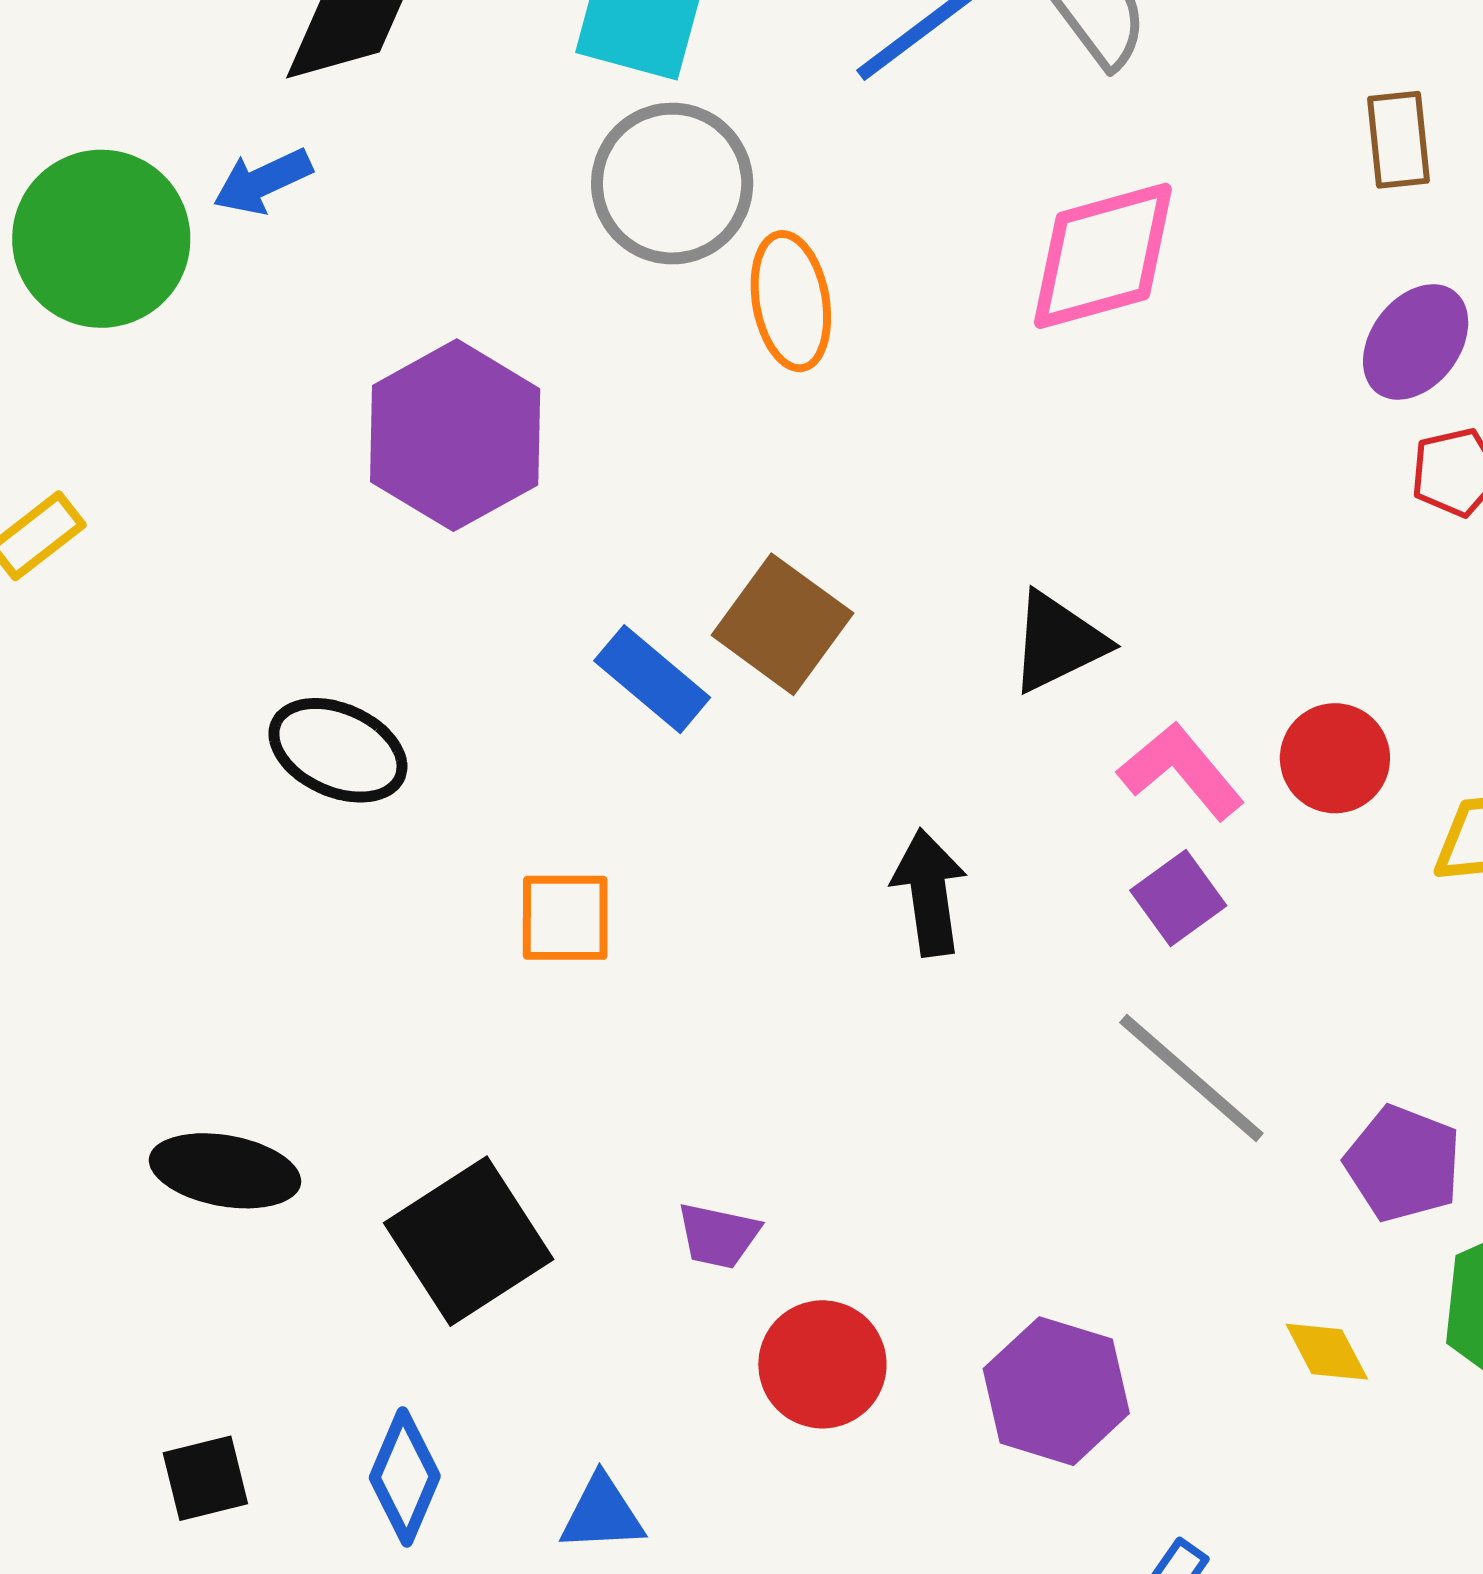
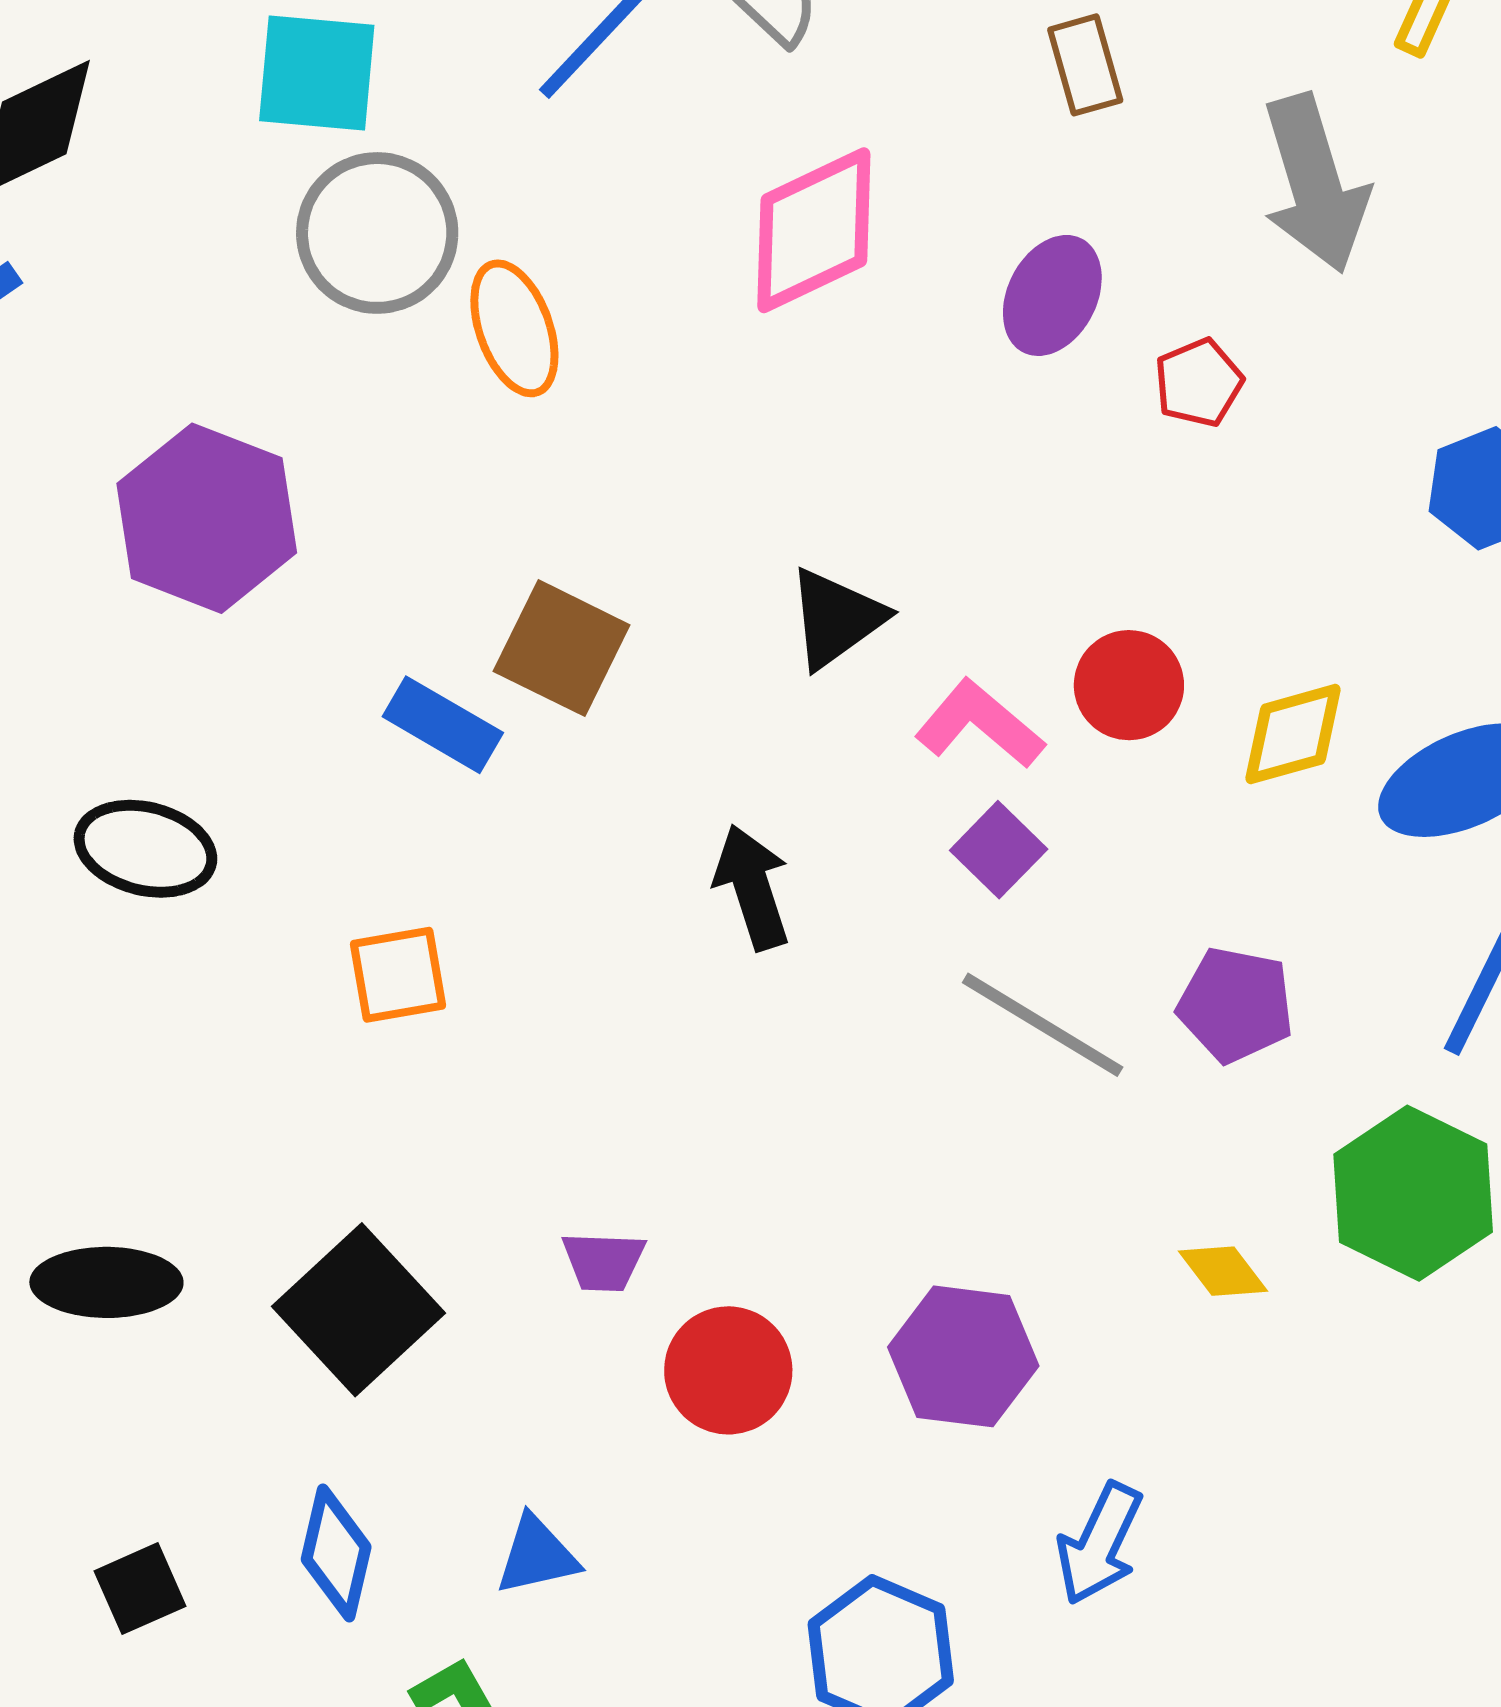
purple ellipse: (1416, 342) -> (1052, 295), moved
purple pentagon: (1403, 1164) -> (1236, 1005), moved

